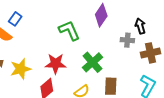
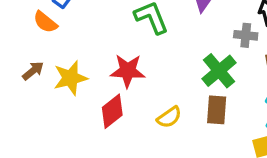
green cross: (93, 62) -> (219, 71), moved

